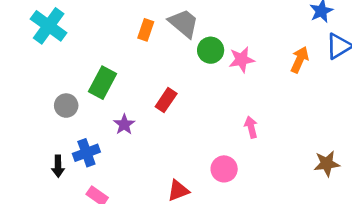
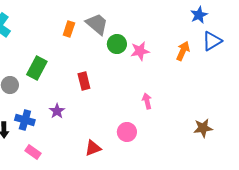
red rectangle: (166, 100) -> (84, 81), turned -48
purple star: (124, 124) -> (57, 111), moved
blue cross: (86, 153) -> (25, 120), turned 36

